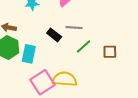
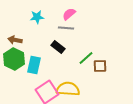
gray line: (74, 28) -> (66, 28), moved
brown square: (110, 52) -> (100, 66), moved

